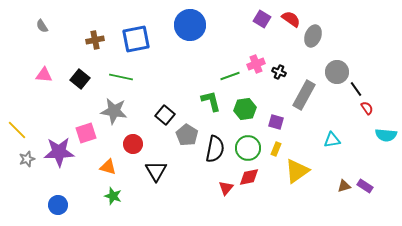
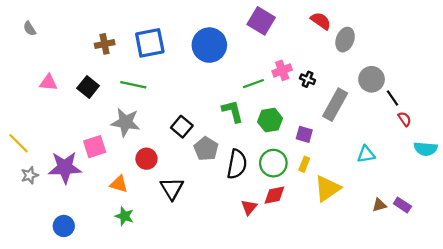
purple square: (262, 19) -> (261, 21), moved, size x1.4
blue circle: (190, 25) -> (209, 45), moved
gray semicircle: (42, 26) -> (30, 29), moved

